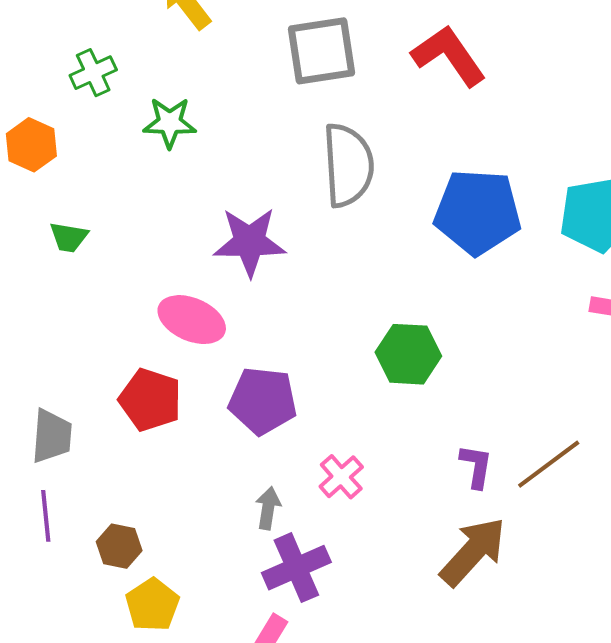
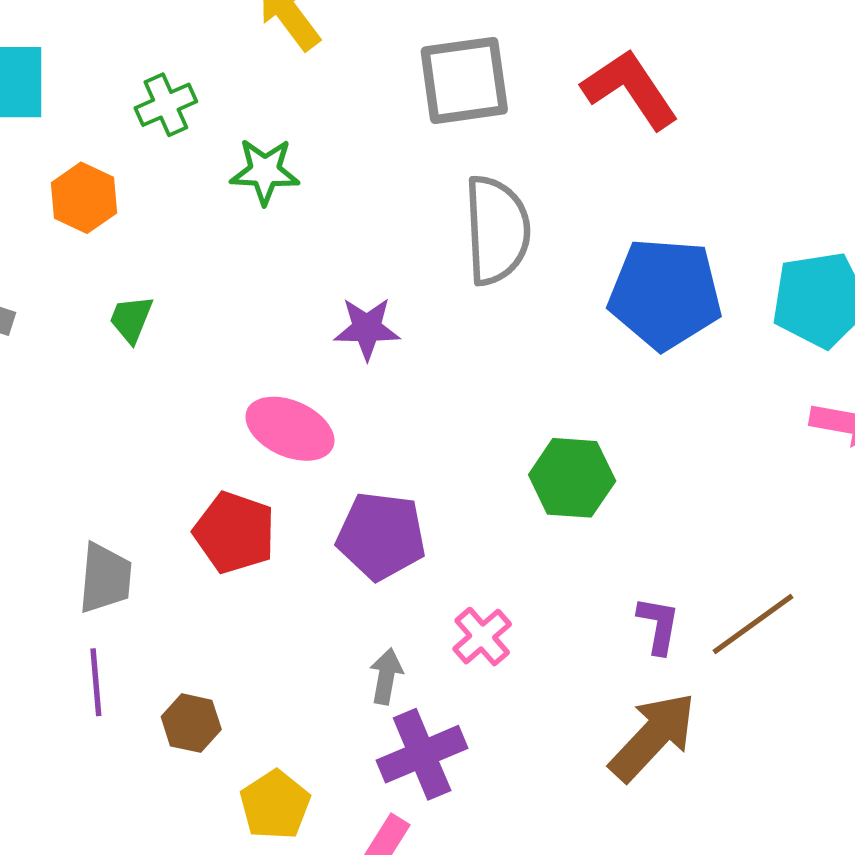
green trapezoid: (69, 237) -> (131, 319), turned 102
purple star: (250, 242) -> (367, 328), size x0.7
yellow pentagon: (152, 605) -> (275, 805), moved

